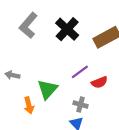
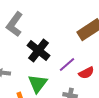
black cross: (67, 29) -> (39, 51), moved

